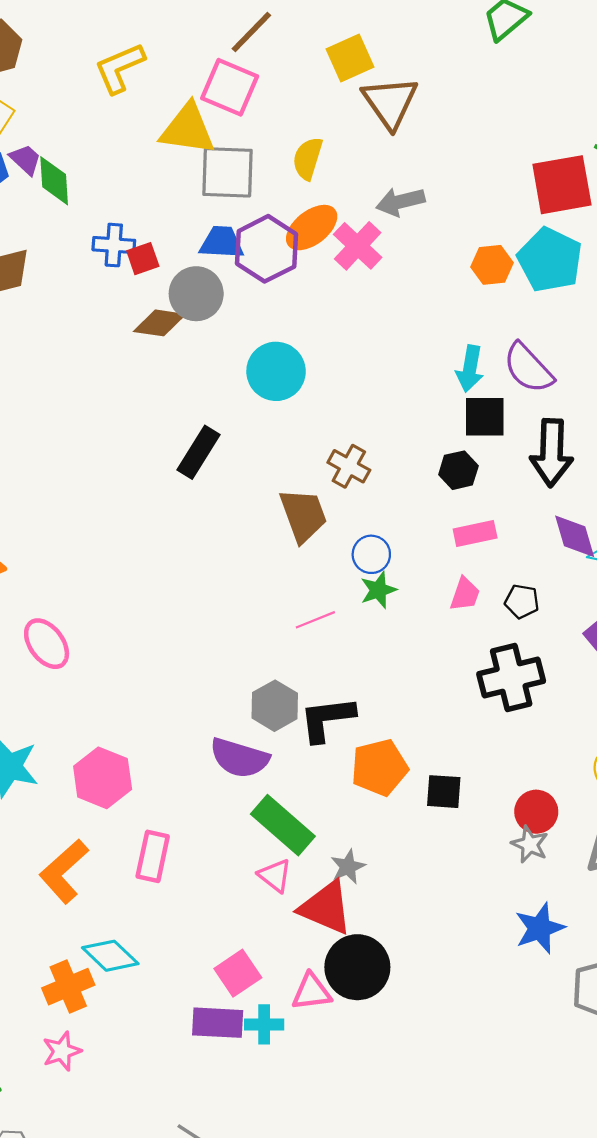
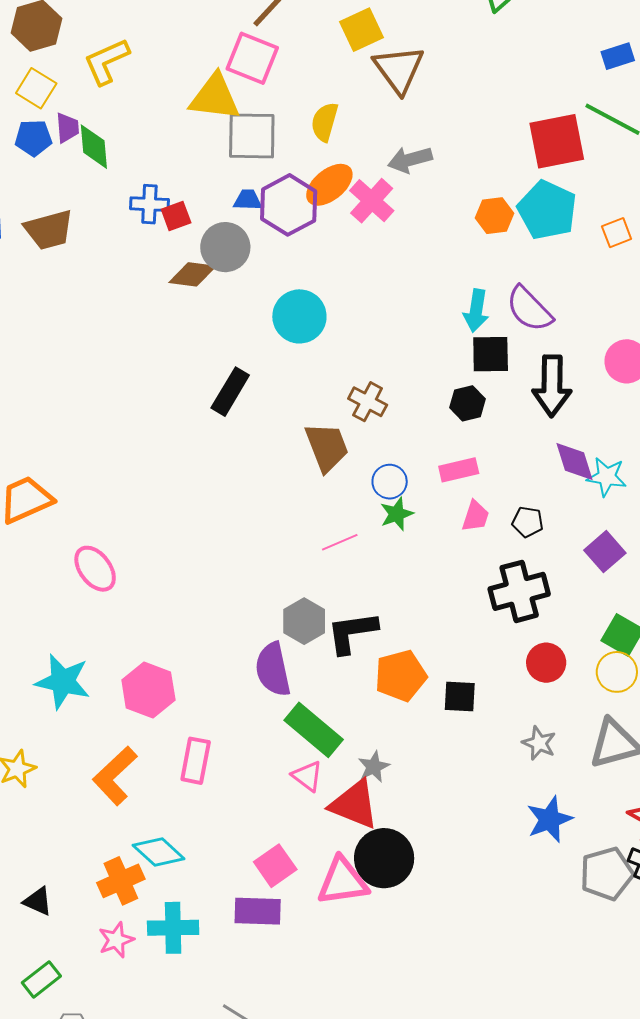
yellow L-shape: (119, 68) -> (106, 61), moved
purple trapezoid: (25, 159) -> (67, 128), turned 44
blue trapezoid: (222, 243) -> (248, 200), size x0.7
pink rectangle: (475, 534) -> (459, 470), moved
purple semicircle: (239, 758) -> (273, 669), turned 62
red circle: (536, 812) -> (546, 663), moved
pink triangle: (311, 992) -> (343, 881), size x1.4
cyan cross: (264, 1024) -> (173, 928), moved, size x1.4

